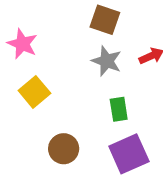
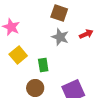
green rectangle: (119, 109) -> (43, 65), moved

